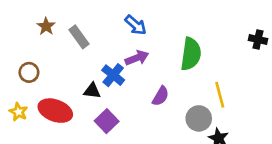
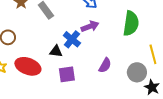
purple semicircle: (161, 96) -> (105, 65), moved
purple square: (107, 121) -> (67, 74), turned 36

